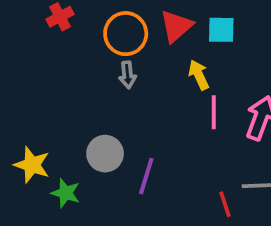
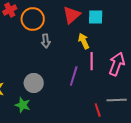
orange circle: (126, 34) -> (33, 19), moved
purple line: (146, 176) -> (74, 76), moved
green star: (66, 193) -> (23, 105), moved

